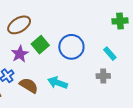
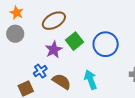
cyan arrow: (58, 83) -> (91, 80), turned 48

